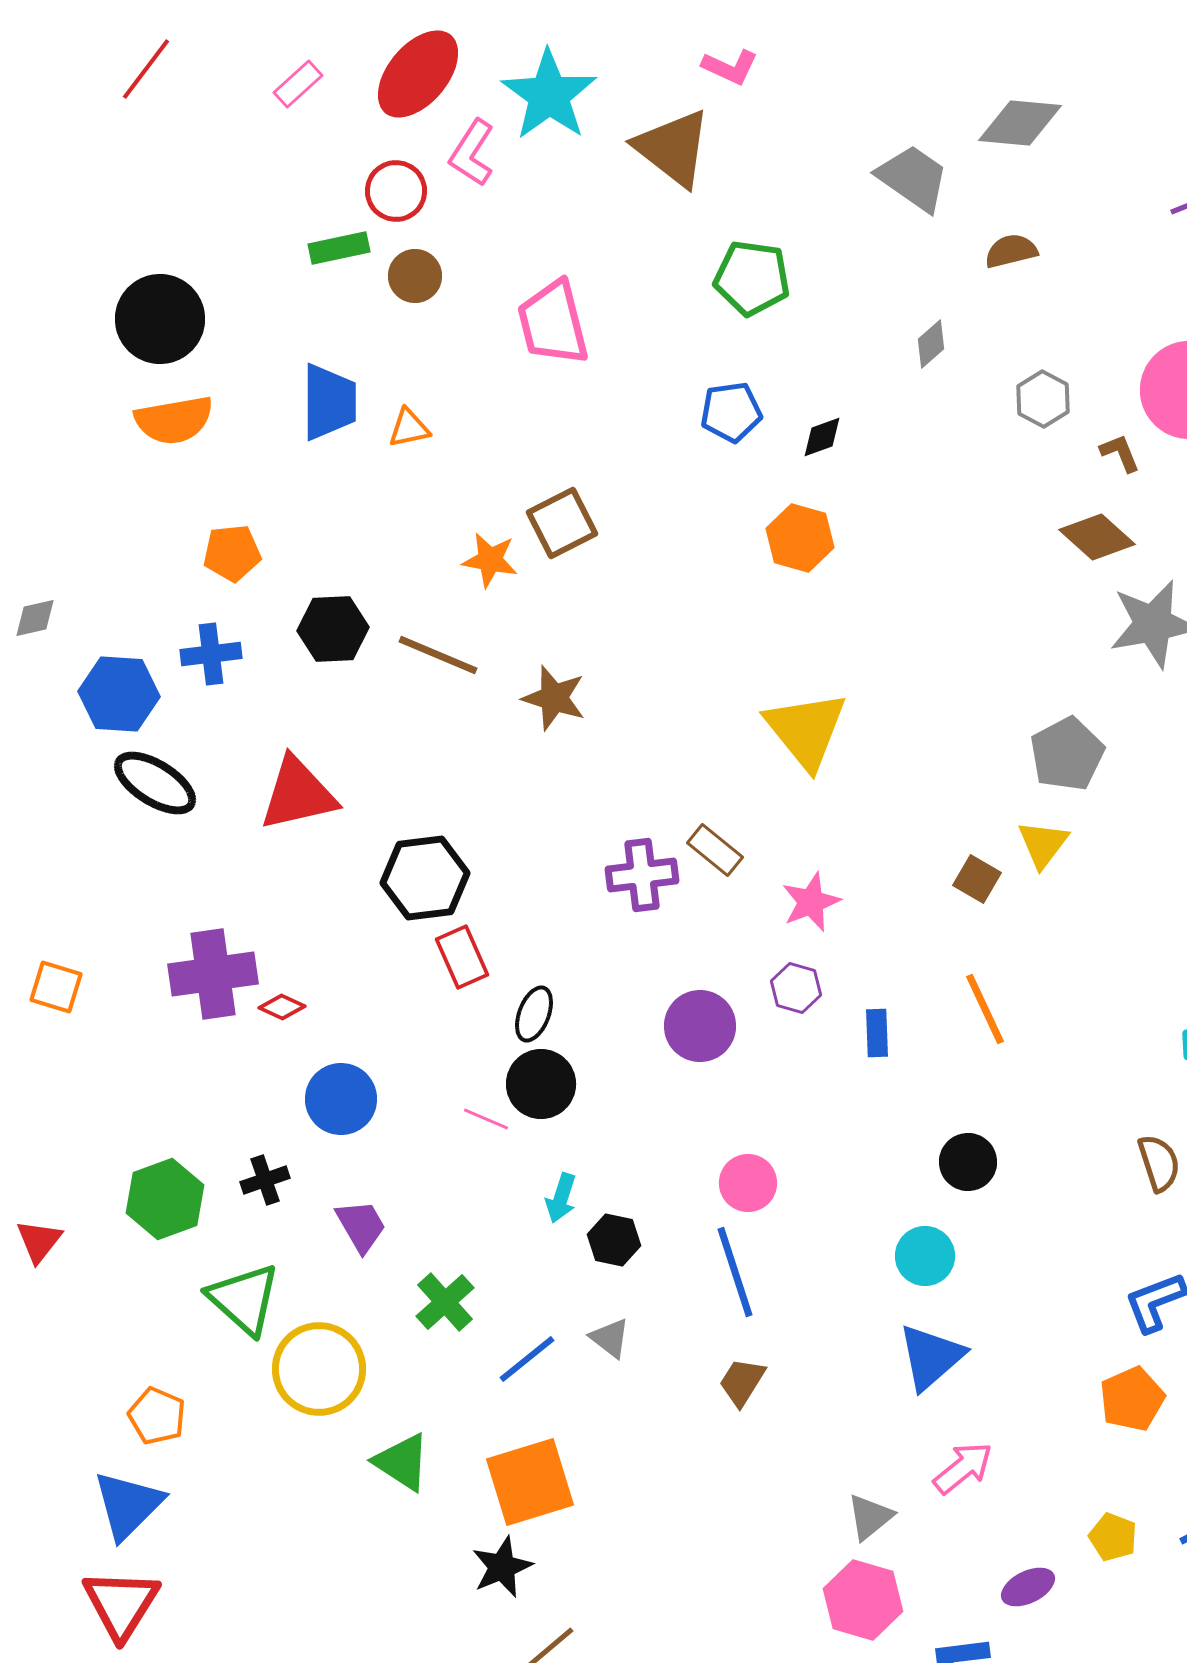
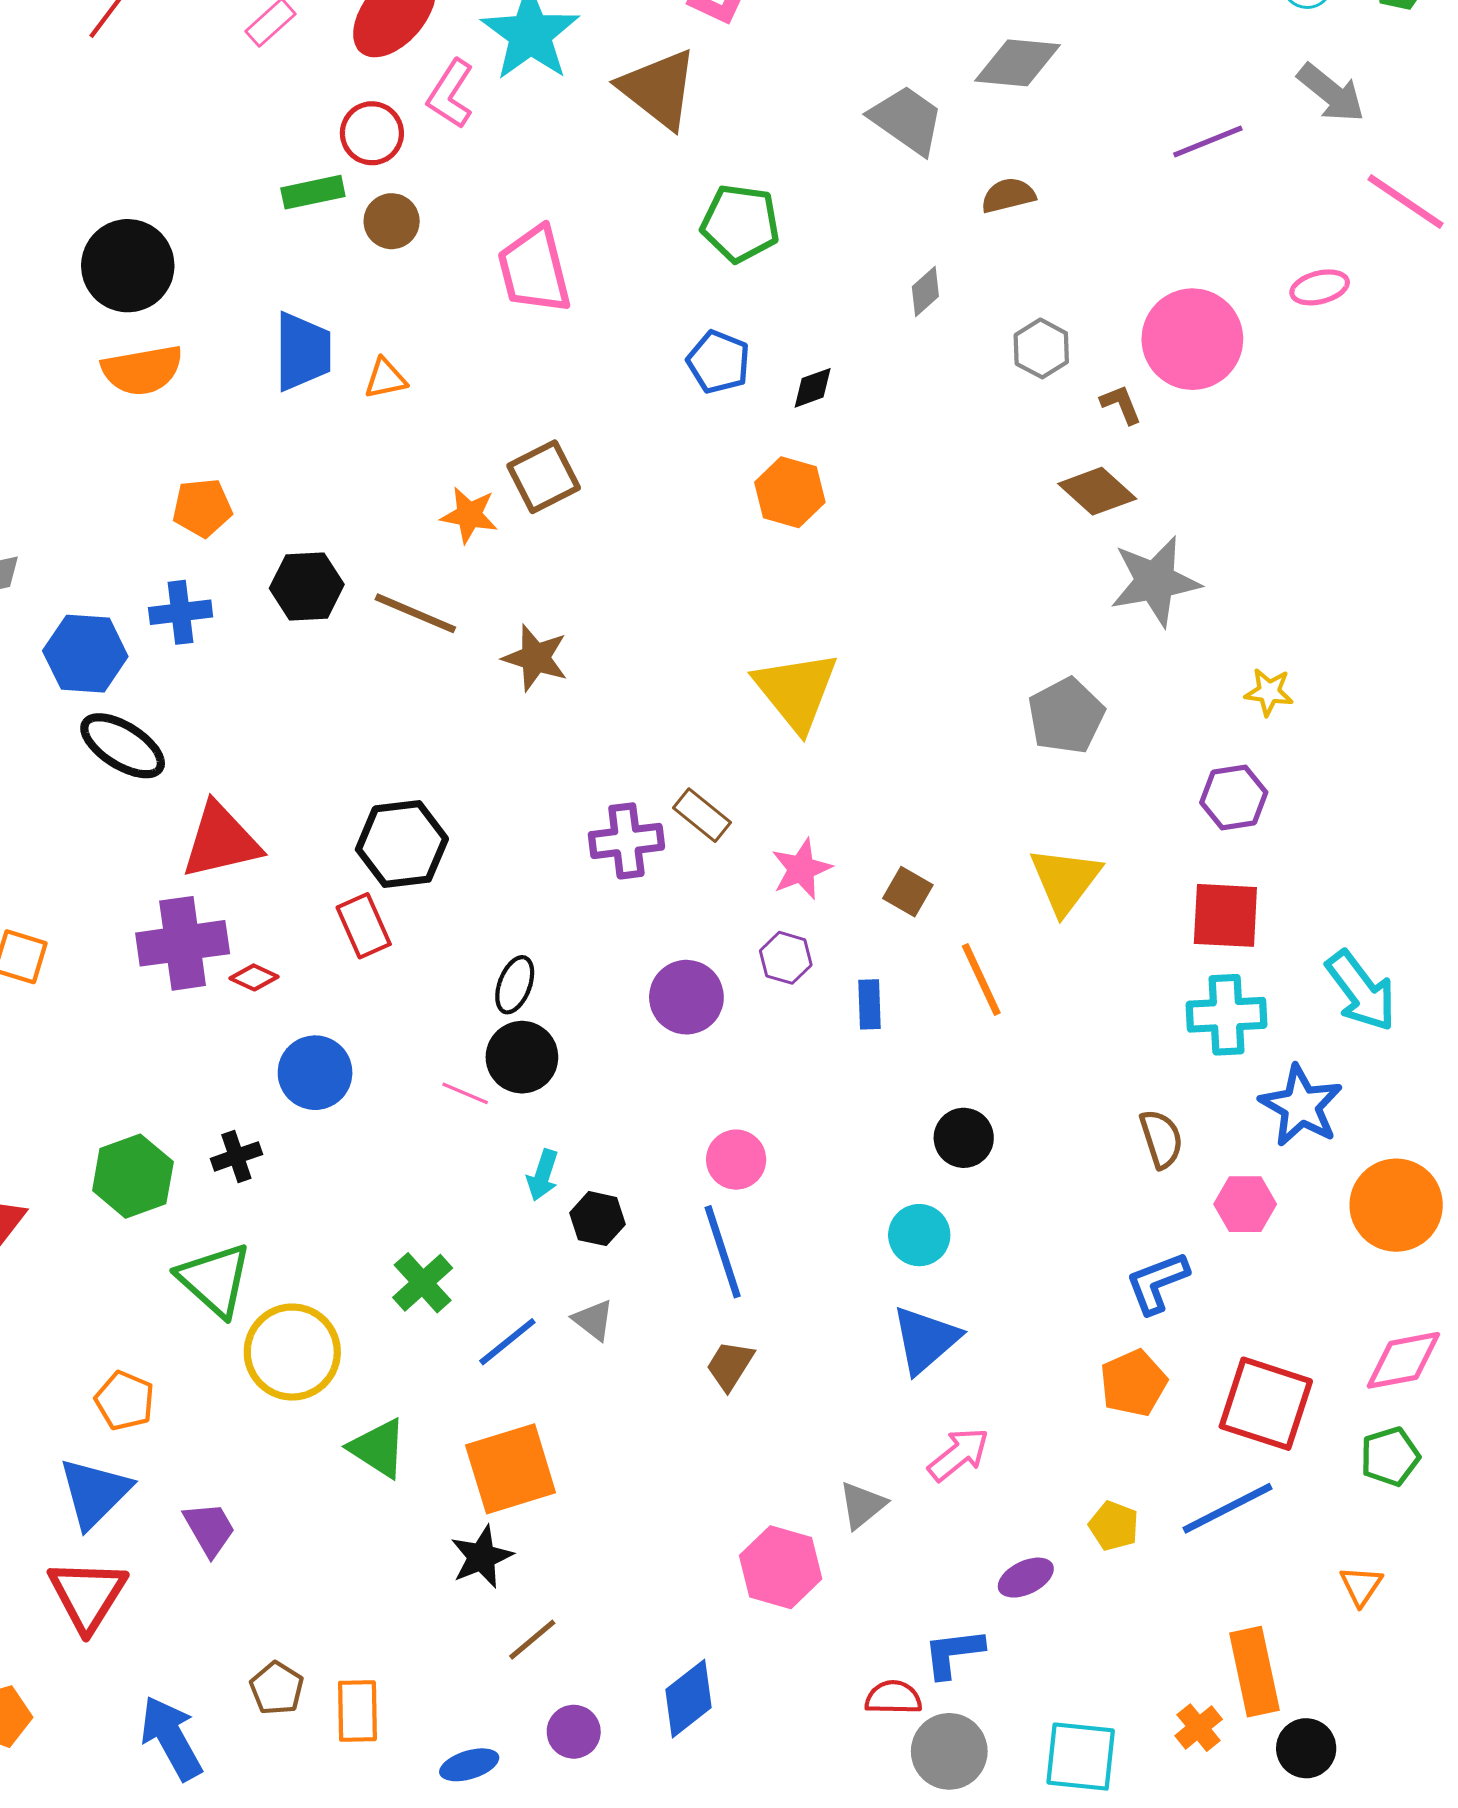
blue pentagon: (731, 412) -> (719, 362), turned 30
red triangle: (298, 794) -> (221, 841), moved
yellow triangle: (1043, 844) -> (1065, 880), moved, size x1.4
brown square: (977, 879) -> (908, 892), moved
red rectangle: (462, 957) -> (364, 926), moved
purple trapezoid: (361, 1226) -> (209, 1529), moved
pink hexagon: (863, 1600) -> (781, 1567), moved

